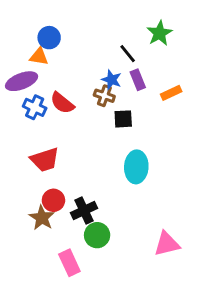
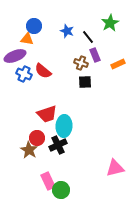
blue star: (112, 80) -> (67, 31), moved
brown cross: (104, 96) -> (81, 63), moved
red trapezoid: (45, 160) -> (47, 114), moved
cyan ellipse: (136, 167) -> (64, 126), moved
green circle: (97, 235) -> (61, 190), moved

